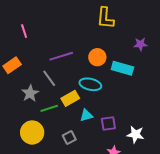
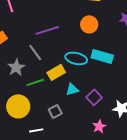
orange circle: (97, 57) -> (89, 24), moved
cyan rectangle: (122, 68) -> (102, 56), moved
purple square: (108, 123) -> (94, 97), turned -35

